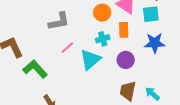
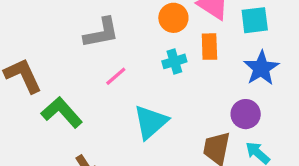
blue star: (155, 43) -> (261, 68), turned -30
cyan triangle: (90, 60) -> (151, 122), moved
purple circle: (126, 60) -> (246, 114), moved

